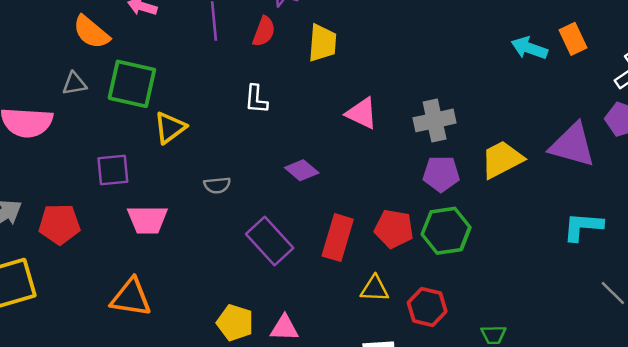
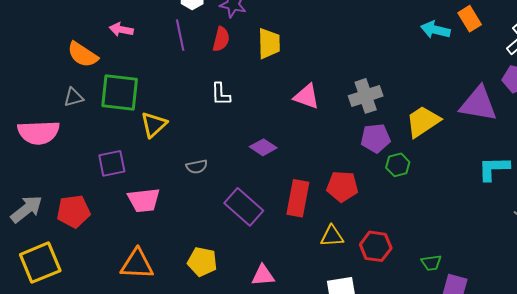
green hexagon: (446, 231) -> (398, 165), moved, size x0.6
yellow pentagon: (235, 323) -> (202, 262), moved

